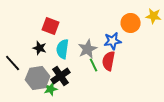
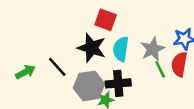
black star: (40, 48) -> (92, 48), size x1.6
black cross: (61, 76) -> (118, 83), turned 30

